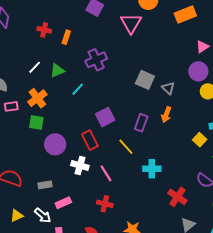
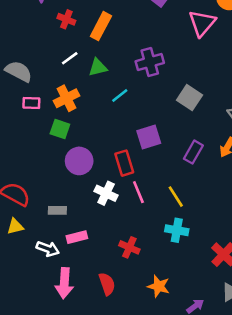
red cross: (44, 30) -> (66, 19), moved
orange rectangle: (66, 37) -> (101, 26), moved, size x1.5
gray square: (145, 80) -> (189, 98), moved
yellow line: (126, 147) -> (176, 197), moved
cyan cross: (152, 169) -> (177, 230), moved
pink line: (106, 173) -> (138, 192), moved
white arrow: (43, 215) -> (48, 249), turned -30
yellow triangle: (17, 216) -> (15, 226), moved

